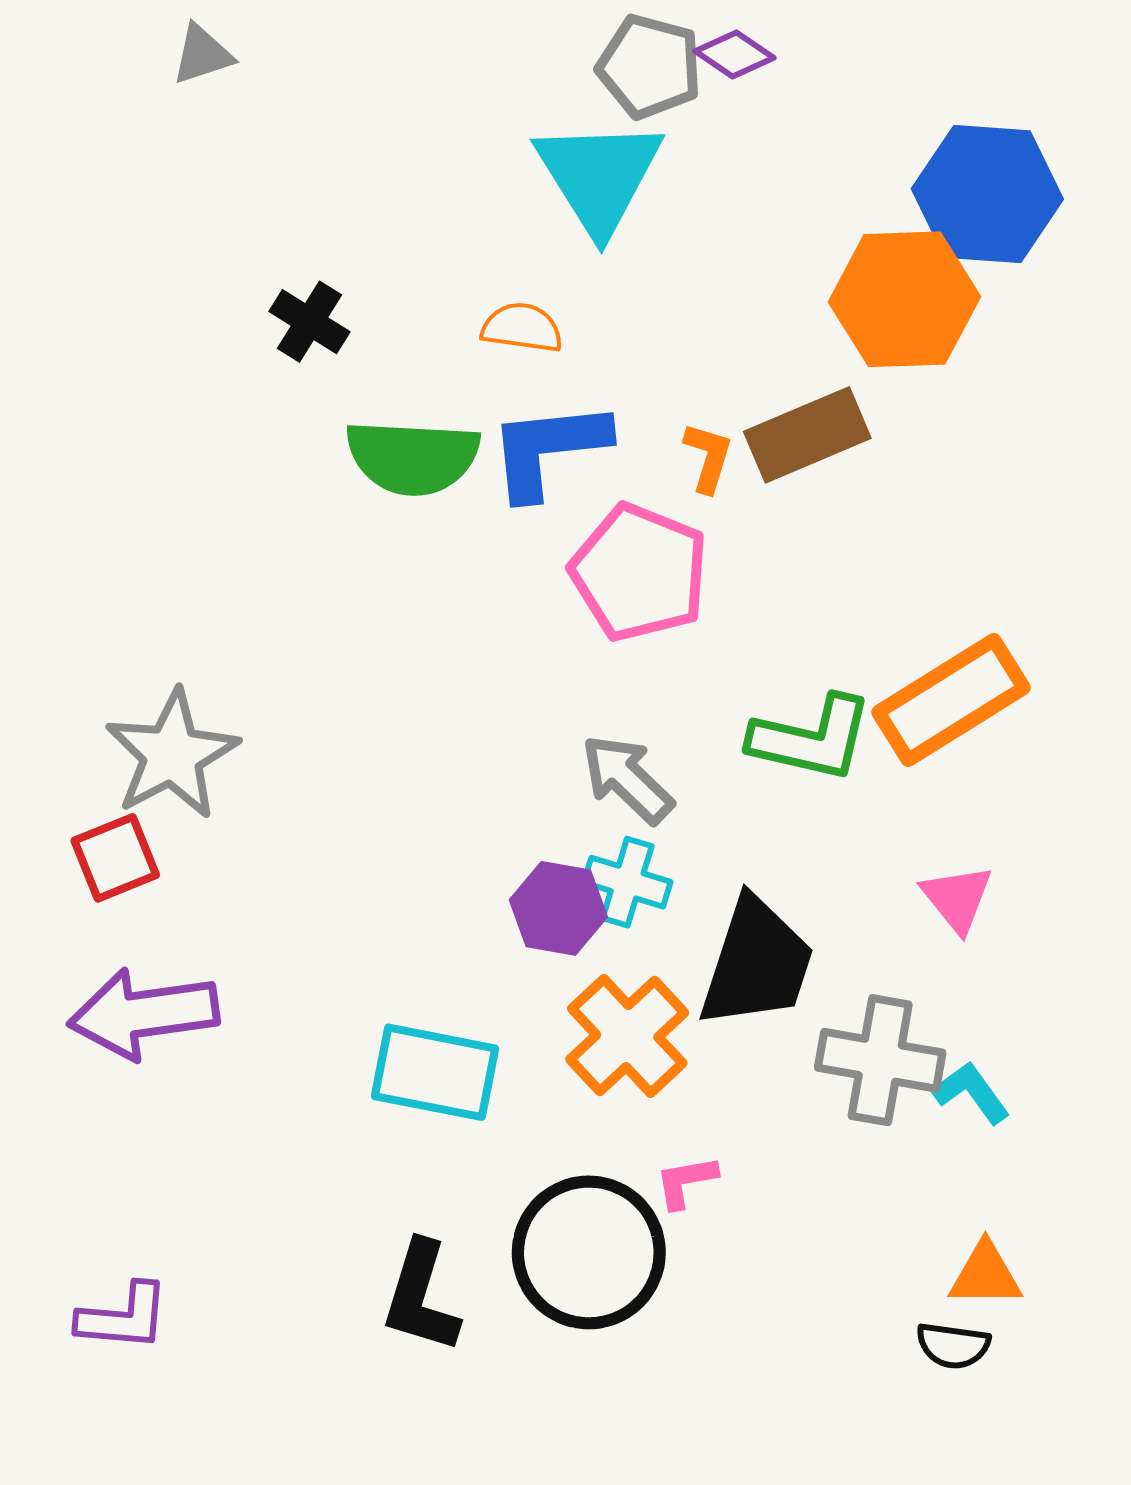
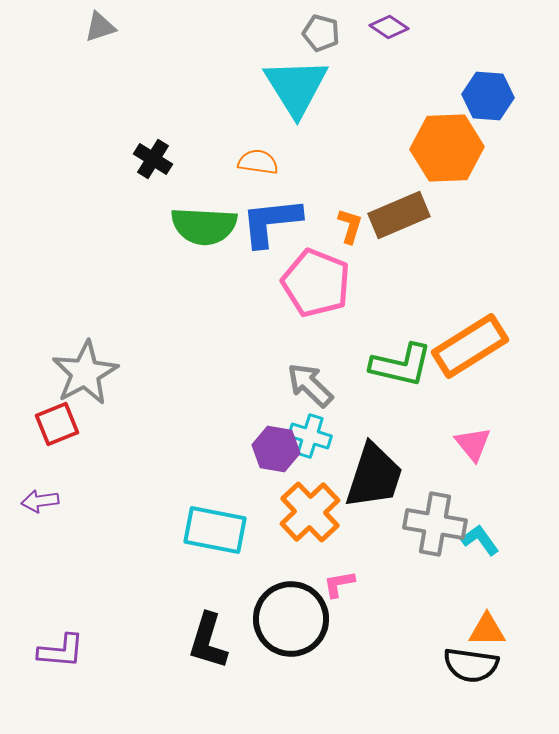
purple diamond: (734, 54) -> (389, 27), moved
gray pentagon: (649, 67) -> (321, 33), size x0.7
blue hexagon: (987, 194) -> (488, 96), size x0.7
purple arrow: (144, 1014) -> (40, 501), moved, size x0.5
black semicircle: (953, 1346) -> (471, 665), size x1.5

